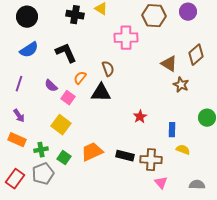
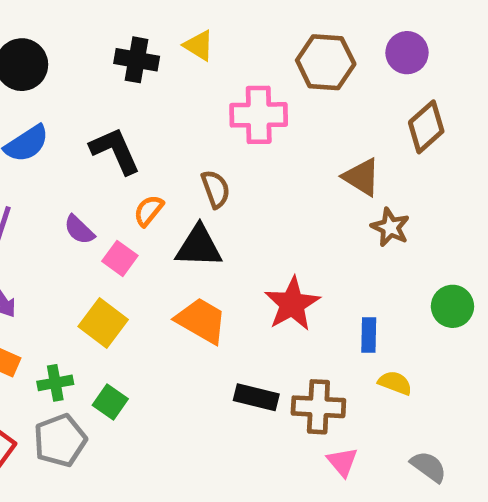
brown diamond: (196, 55) -> (426, 127), moved
red star: (140, 117) -> (292, 304), size x1.6
orange trapezoid: (92, 152) -> (201, 321), moved, turned 55
gray semicircle: (197, 185) -> (429, 467), turned 35

